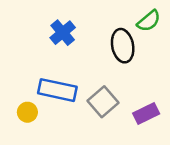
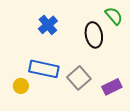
green semicircle: (149, 21) -> (114, 16), turned -90

